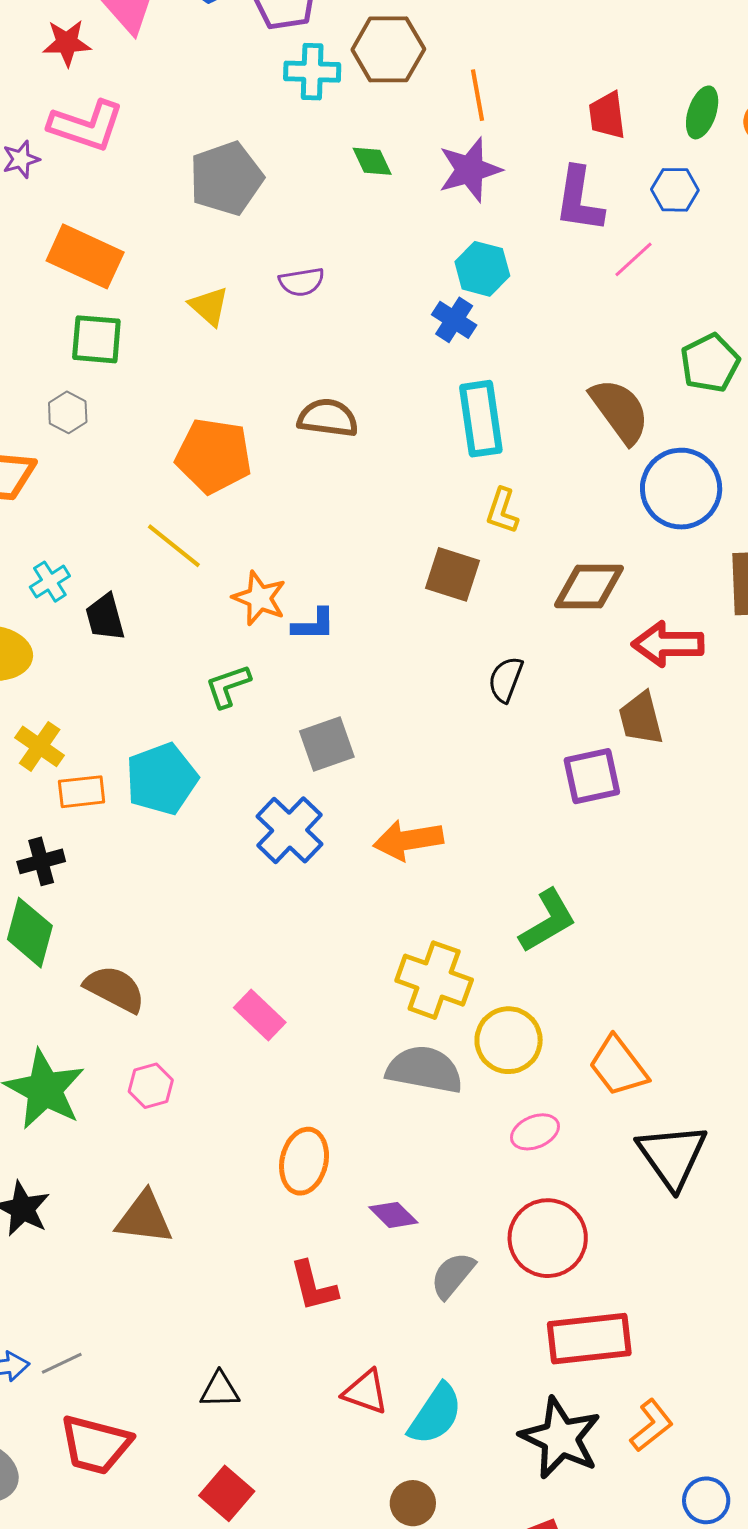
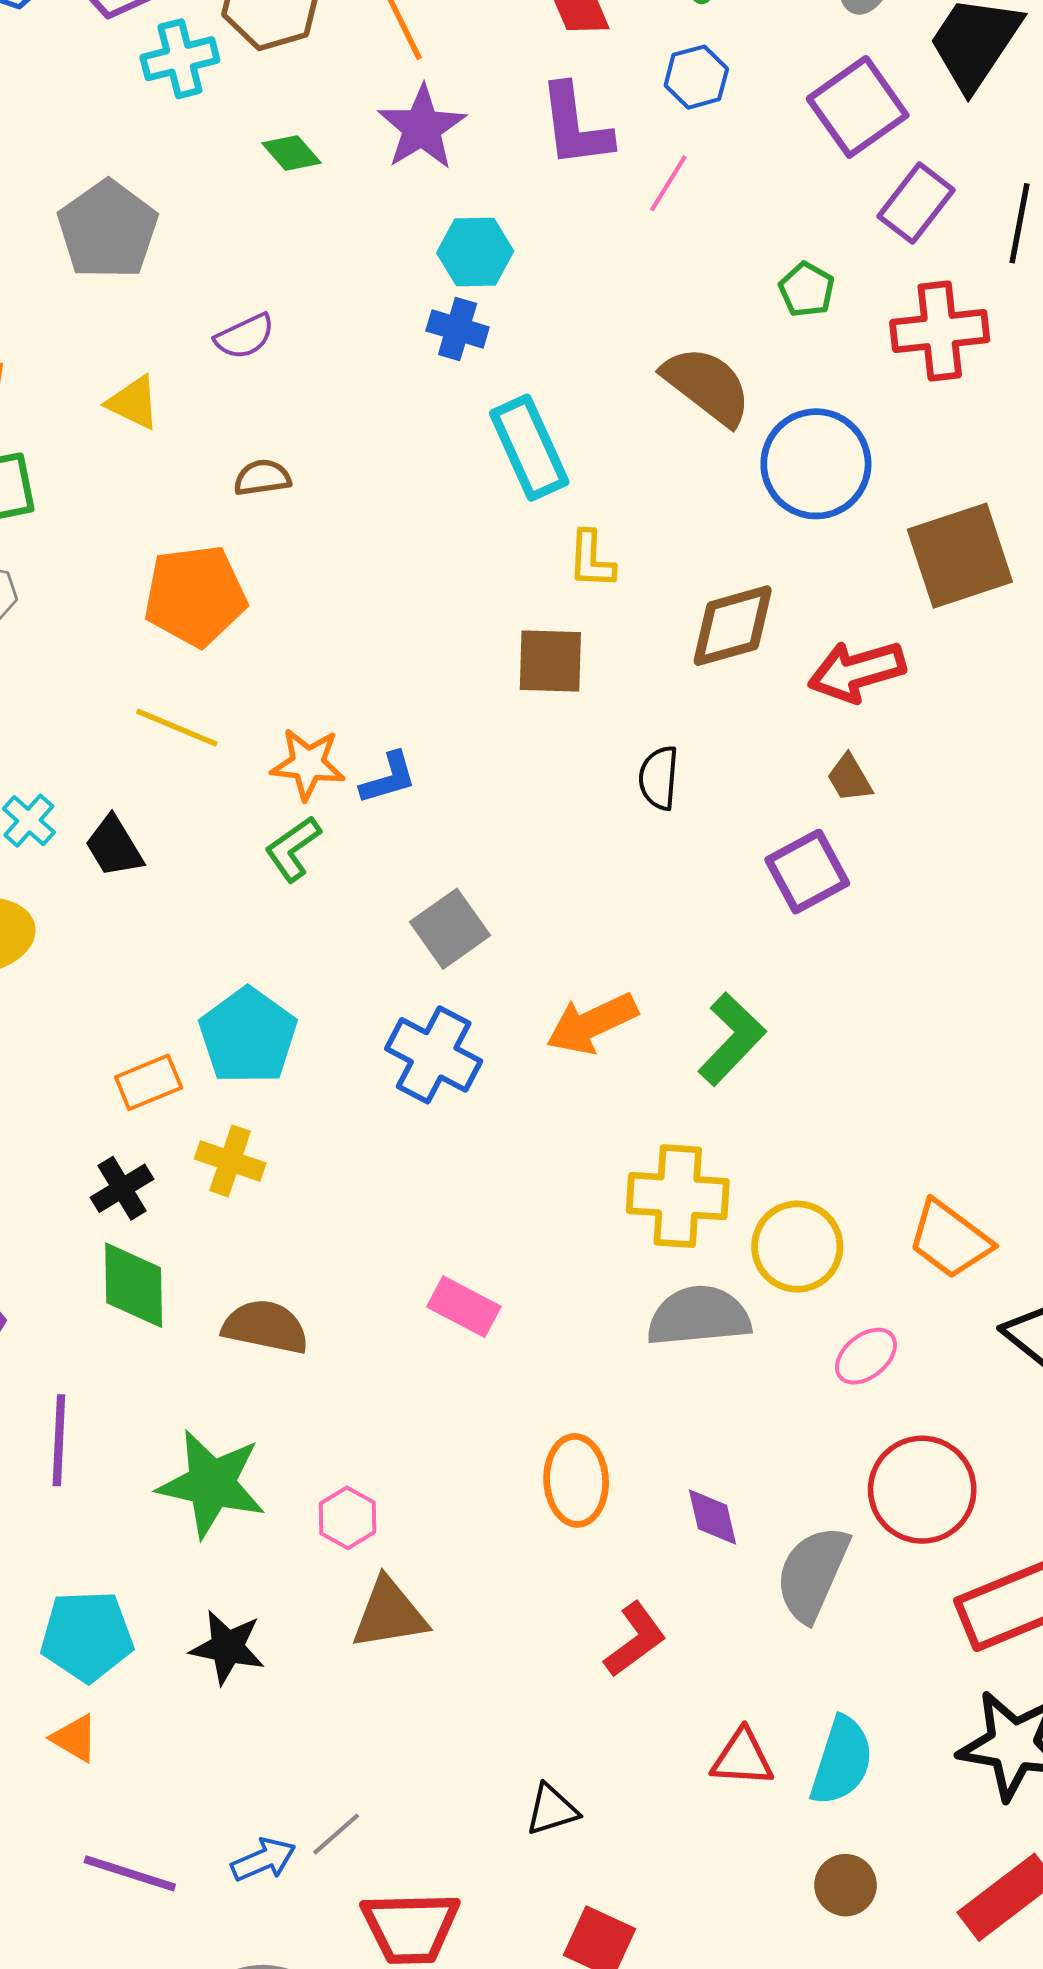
green pentagon: (710, 363) -> (807, 290), size x0.7
brown semicircle: (328, 418) -> (262, 478), moved, size x0.7
green L-shape: (228, 686) -> (293, 849), moved
brown trapezoid: (641, 718) -> (850, 778), size x0.7
yellow cross: (40, 746) -> (230, 1161), moved
green L-shape: (548, 921) -> (732, 1039), moved
pink hexagon: (151, 1086) -> (348, 1518), moved
purple diamond: (393, 1215) -> (713, 1517), turned 48
gray semicircle: (453, 1275) -> (812, 1574), size x1.4
red L-shape: (313, 1286) -> (635, 1640), turned -96

